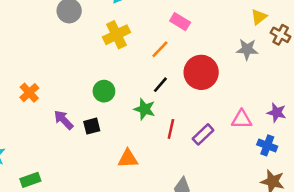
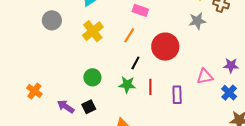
red line: (171, 129) -> (150, 87), moved
purple rectangle: (203, 134) -> (177, 95), turned -36
blue cross: (267, 145) -> (229, 93), turned 35

